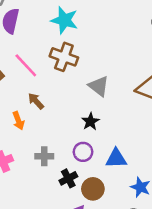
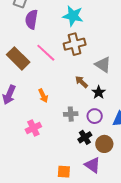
brown cross: (64, 57) -> (75, 44), turned -30
brown arrow: (36, 101) -> (81, 82), moved
gray cross: (44, 156) -> (71, 114), moved

